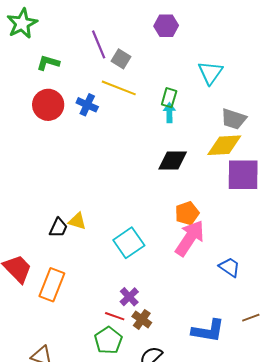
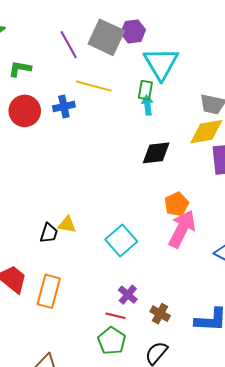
purple hexagon: (166, 26) -> (133, 32), moved
gray square: (121, 59) -> (106, 37), moved, size x1.8
cyan triangle: (210, 73) -> (161, 63), moved, size x1.4
blue cross: (87, 105) -> (64, 106), turned -30
brown cross: (142, 319) -> (160, 314), moved

